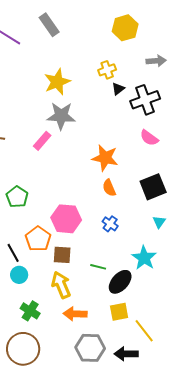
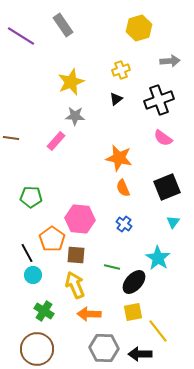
black triangle: (118, 89) -> (116, 99), moved
gray star: (61, 116) -> (75, 116), size x0.7
green pentagon: (17, 197) -> (31, 197), turned -30

